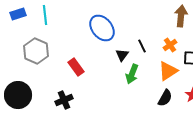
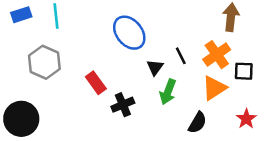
orange cross: (170, 45) -> (217, 55), size x1.5
black semicircle: (165, 98) -> (197, 123), moved
black cross: (64, 100) -> (123, 105), moved

